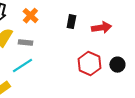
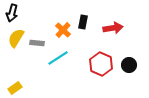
orange cross: (30, 16) -> (63, 30), moved
cyan line: (22, 66) -> (58, 58), moved

